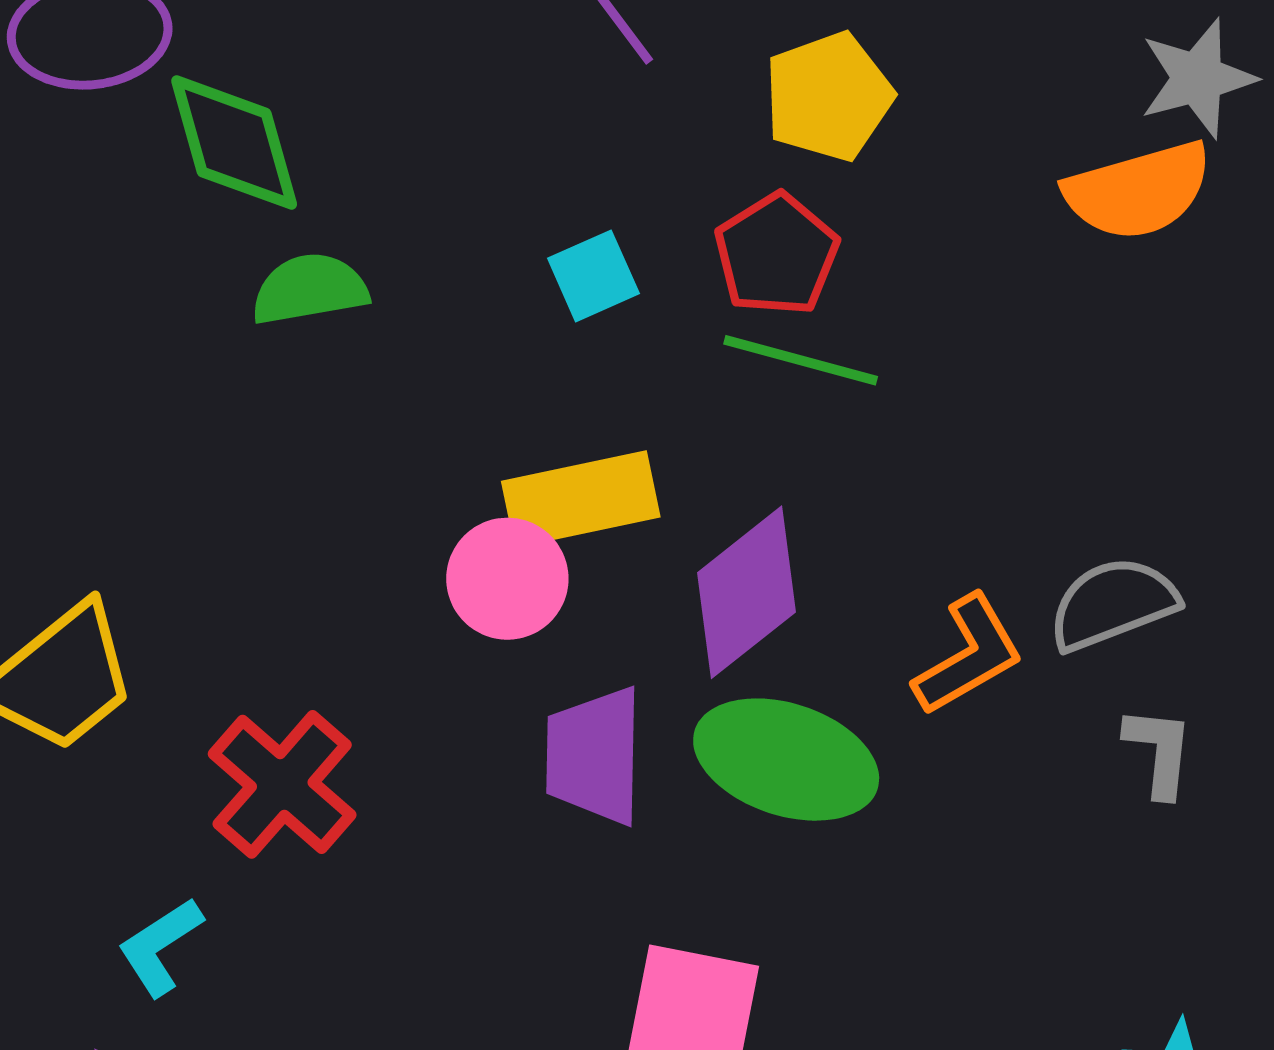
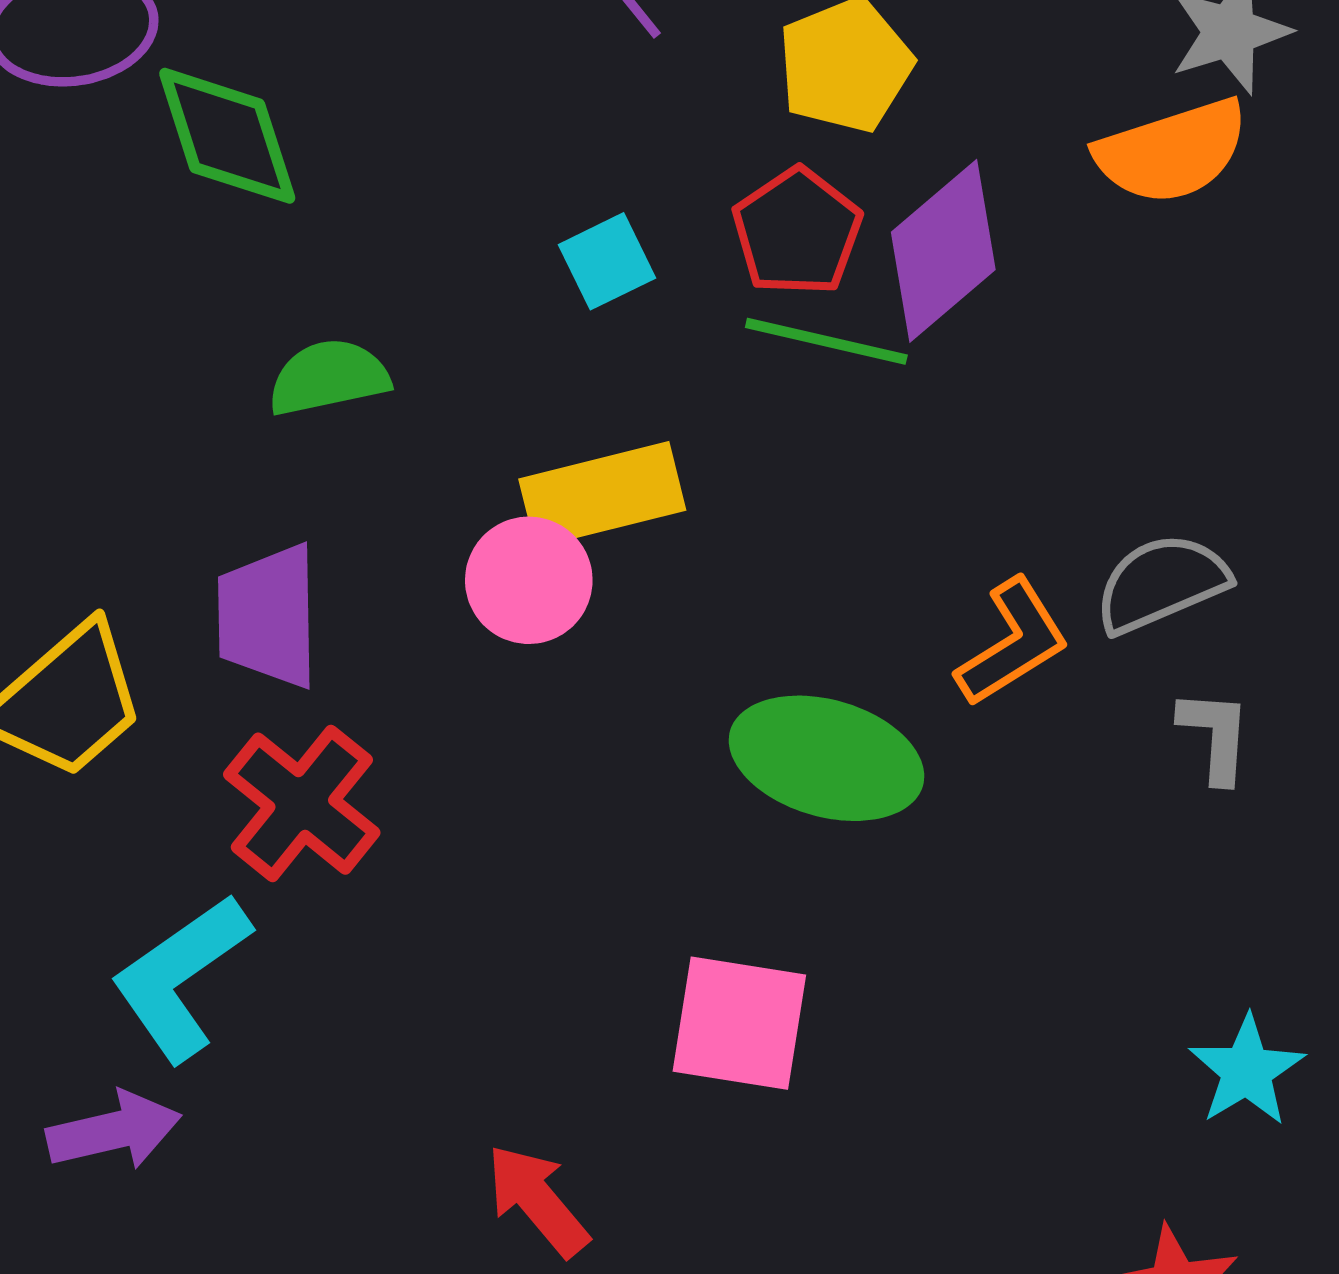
green semicircle: (310, 289) -> (329, 377), moved
purple diamond: (747, 592) -> (943, 251), moved
purple trapezoid: (594, 756) -> (268, 616), moved
cyan L-shape: (160, 947) -> (181, 977), size x1.6

